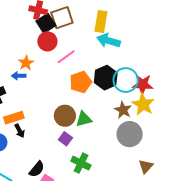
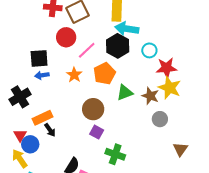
black square: (46, 23) -> (39, 58), moved, turned 36
orange star: (26, 63) -> (74, 75), moved
black hexagon: (106, 78) -> (118, 46), moved
cyan circle: (126, 80) -> (149, 50), moved, size x0.6
green triangle: (84, 119) -> (125, 93), moved
gray circle: (130, 134) -> (160, 119), size x0.6

